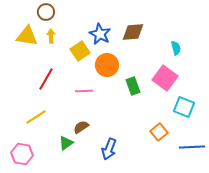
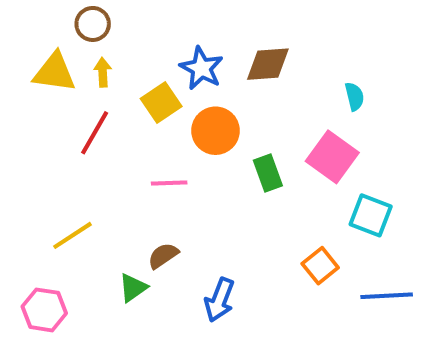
red line: (46, 79) -> (95, 133), moved

